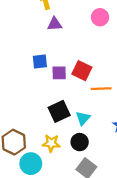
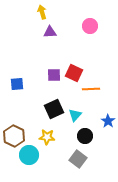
blue square: (40, 61) -> (17, 84), moved
black circle: (80, 142) -> (85, 136), moved

